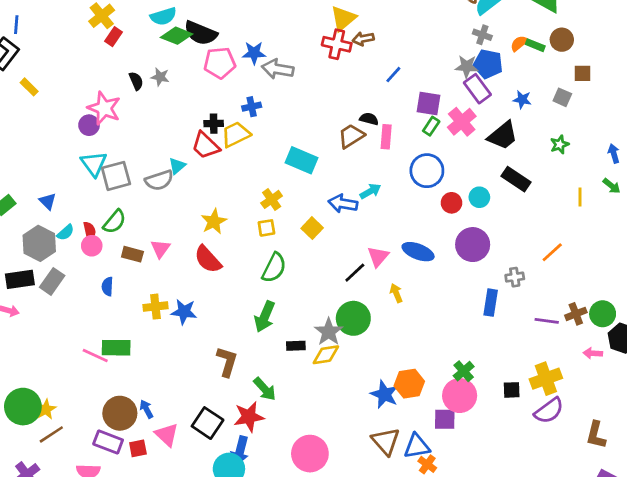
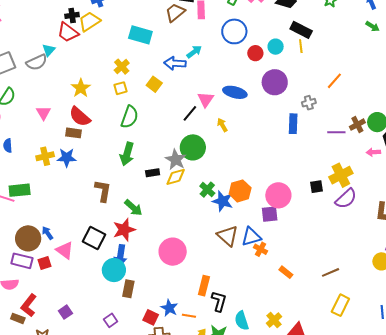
yellow line: (580, 197) -> (301, 46), moved
brown rectangle: (132, 254) -> (73, 133), moved
green cross: (464, 371) -> (207, 190), moved

